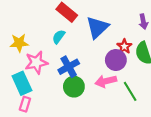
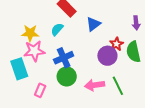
blue triangle: (97, 27) -> (93, 24), size x0.7
yellow star: (19, 43) -> (30, 33), moved
pink arrow: (106, 81) -> (95, 85), moved
pink rectangle: (25, 104) -> (40, 90), moved

